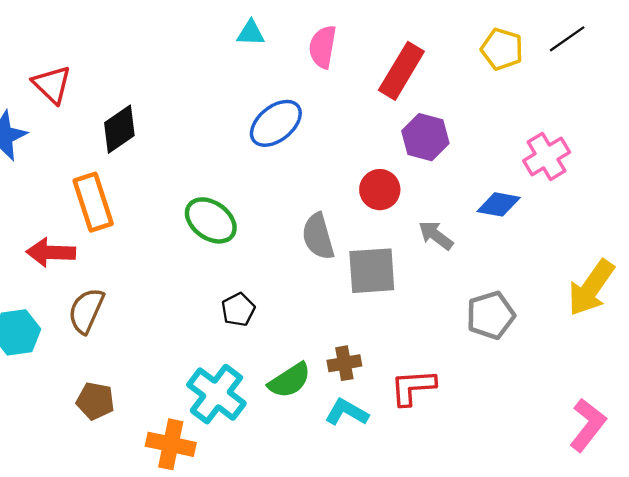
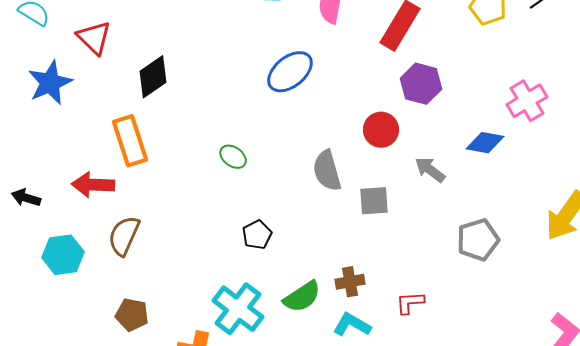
green ellipse: (211, 220) -> (233, 157), size x0.6
gray square: (372, 271) -> (374, 201), size x0.7
red L-shape: (413, 387) -> (410, 303), size x0.7

